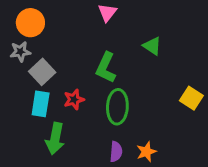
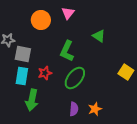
orange circle: (30, 23) -> (41, 20), moved
gray square: (42, 72) -> (23, 54), turned -36
green ellipse: (117, 107) -> (75, 78), turned 35

